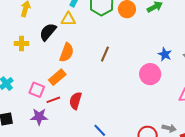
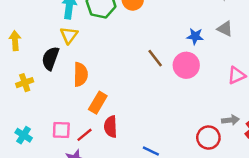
yellow triangle: (68, 19) -> (69, 35), turned -35
brown line: (105, 54) -> (155, 58), moved, turned -42
orange rectangle: (57, 77) -> (98, 103), moved

